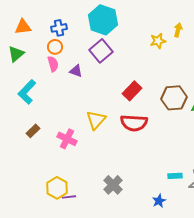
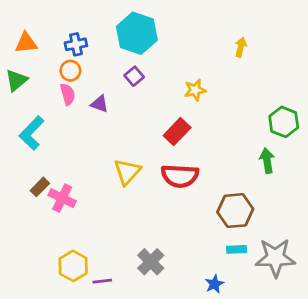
yellow star: (158, 41) -> (195, 90), moved
purple square: (101, 51) -> (134, 76), size x0.6
brown hexagon: (174, 98) -> (235, 211), moved
pink cross: (67, 139) -> (62, 198), moved
purple line: (69, 197) -> (102, 281), moved

